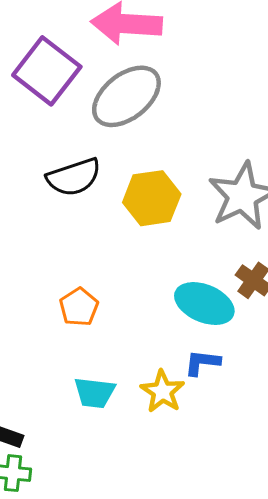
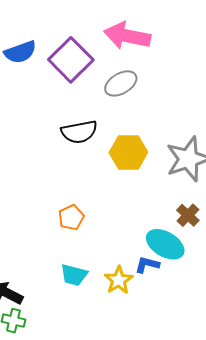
gray ellipse: (126, 96) -> (121, 83), size x0.7
cyan ellipse: (204, 304) -> (165, 244), moved

